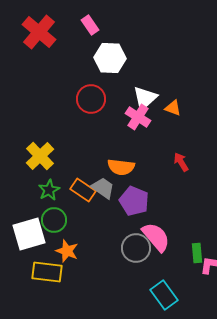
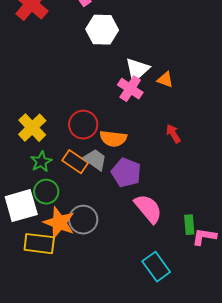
red circle: (91, 99) -> (83, 125), moved
gray circle: (136, 248) -> (83, 220), moved
orange star: (67, 251) -> (59, 223), size x1.4

